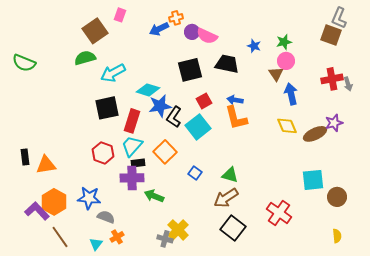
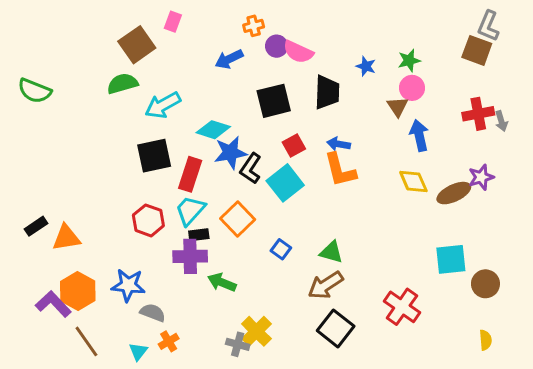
blue arrow: (159, 29) -> (229, 59), moved
black trapezoid: (227, 64) -> (327, 92), turned 80
black rectangle: (25, 157) -> (36, 226), turned 63

